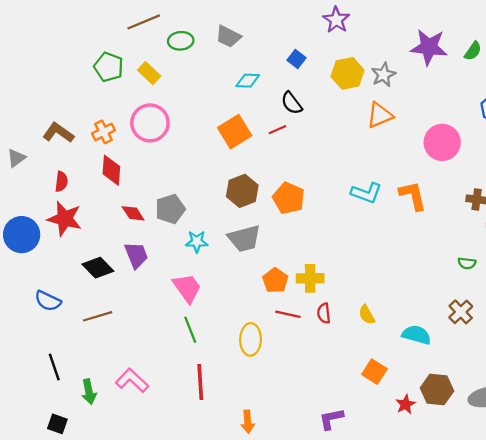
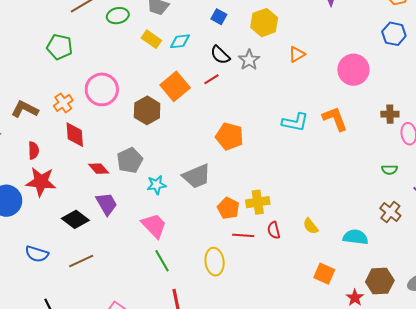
yellow rectangle: (149, 73) -> (151, 39), moved
gray star: (383, 75) -> (249, 60), moved
orange triangle: (380, 115) -> (297, 54), size x0.7
brown hexagon: (242, 191) -> (147, 110), moved

